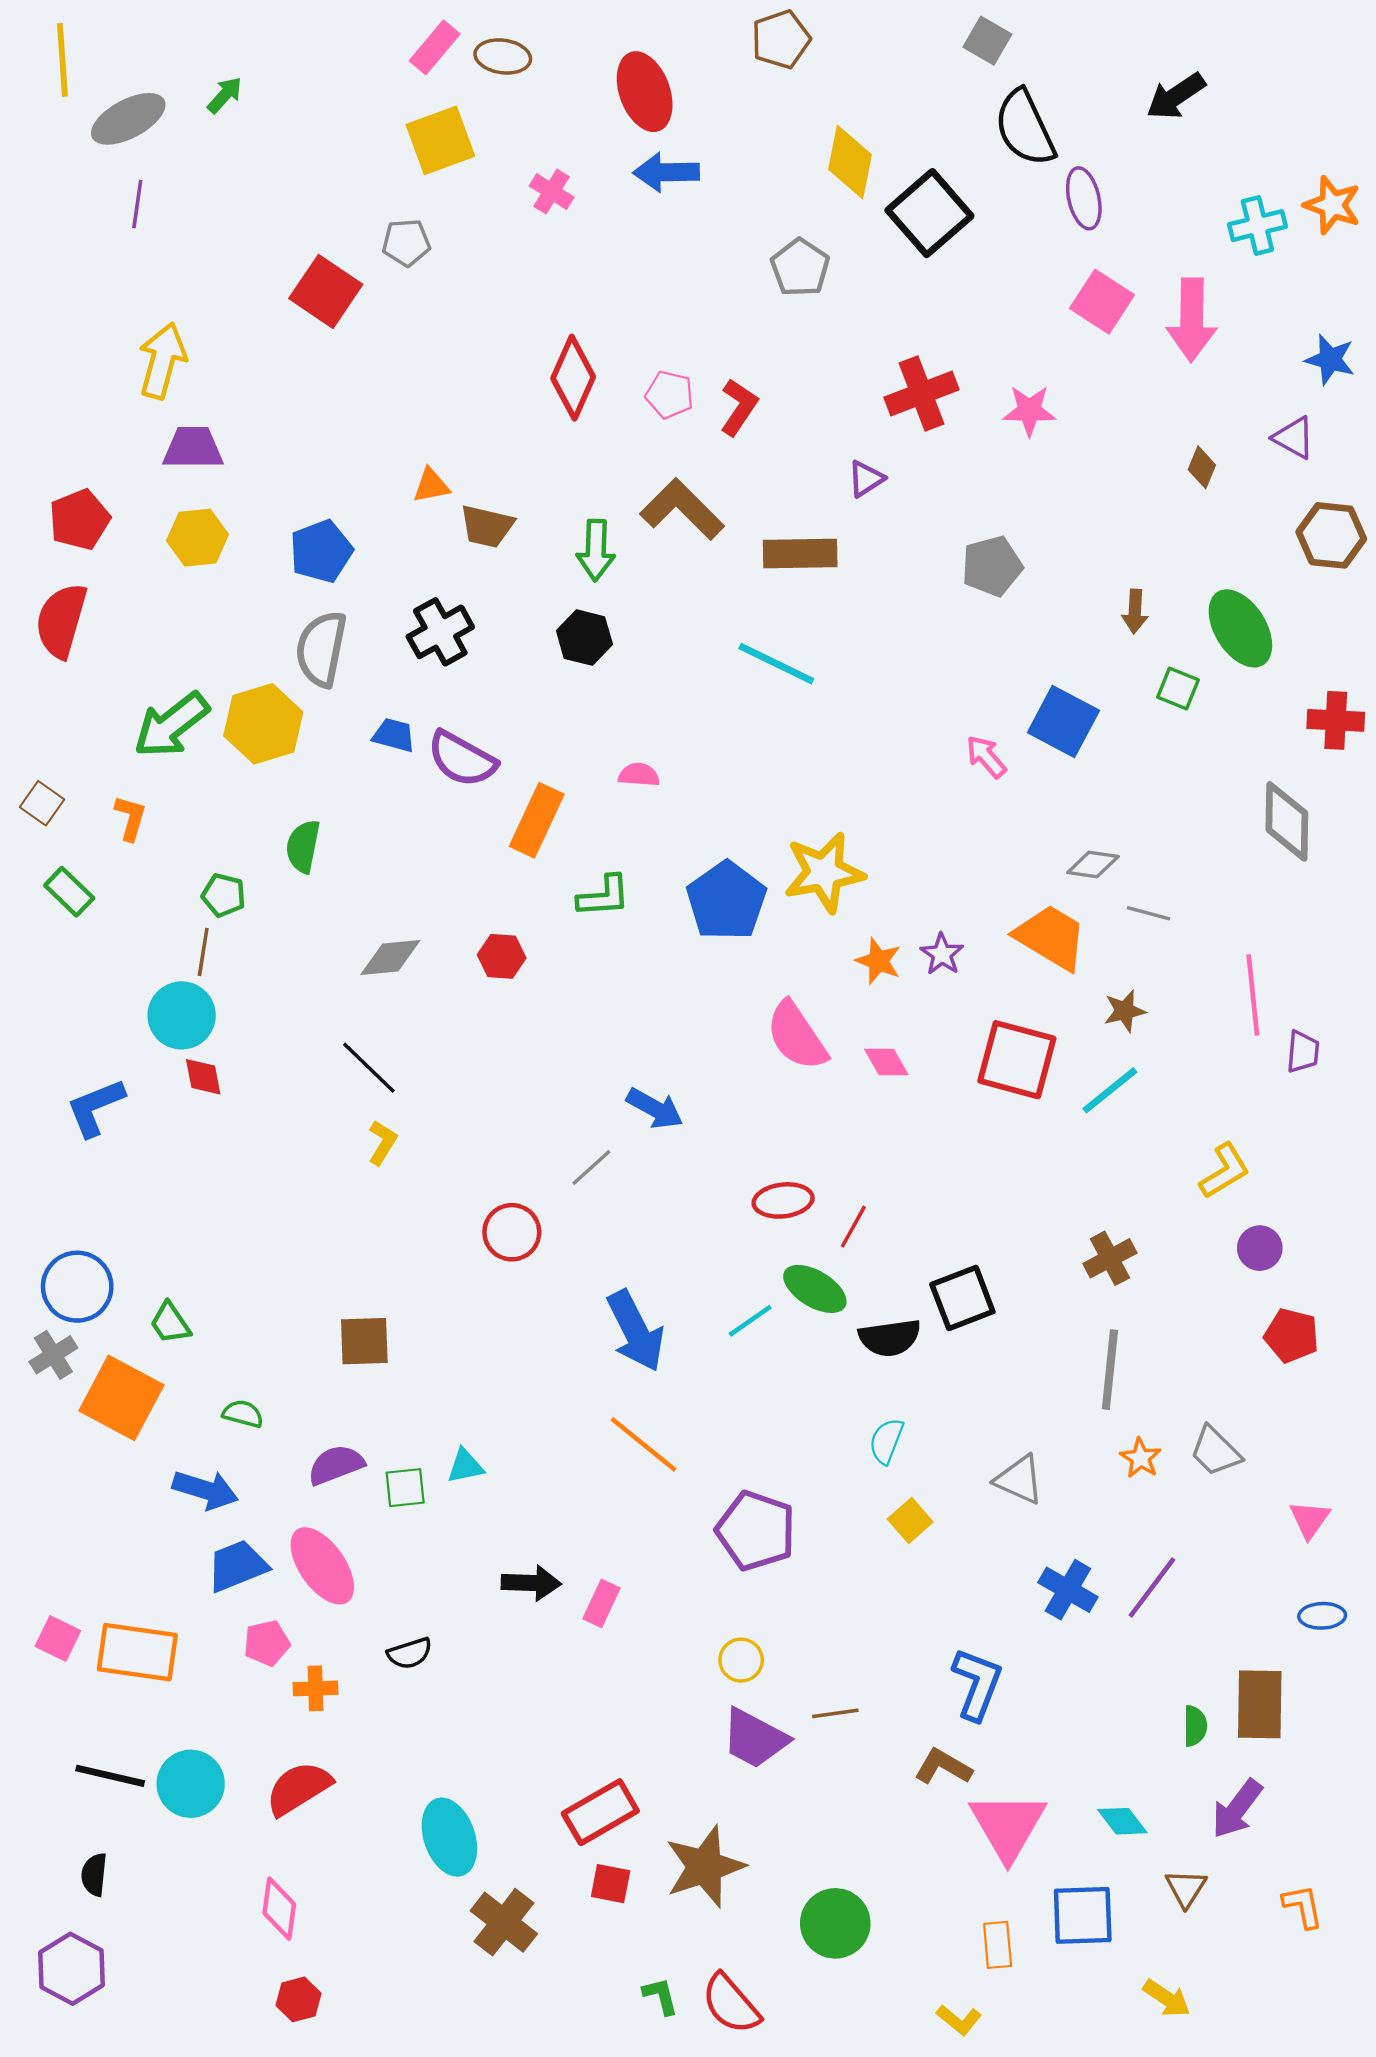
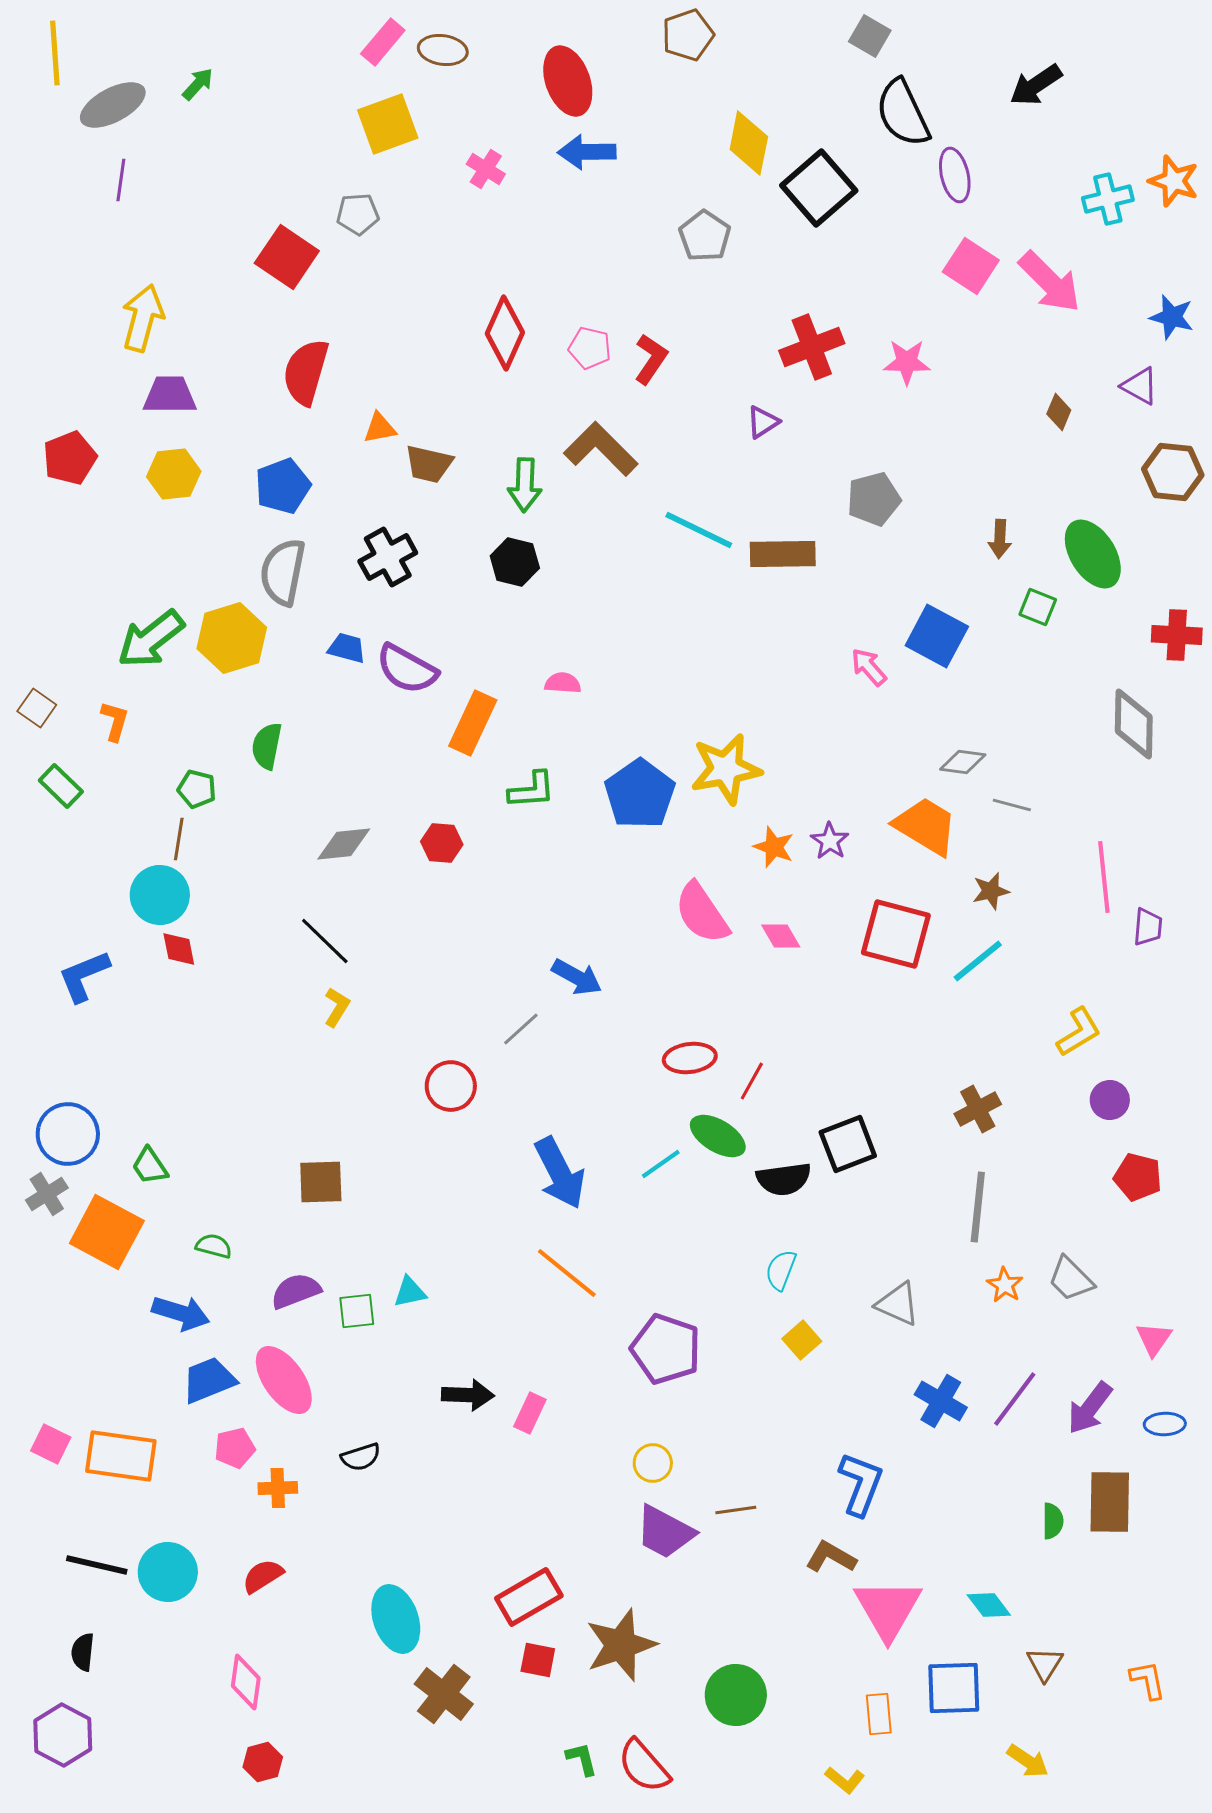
pink arrow: (1192, 320) -> (1050, 282), turned -46
brown rectangle: (800, 554) -> (783, 554), moved
red semicircle: (61, 621) -> (306, 372), moved
cyan line: (776, 664) -> (699, 530), moved
red semicircle: (298, 1788) -> (263, 1576), size x0.7
purple arrow: (1237, 1809) -> (1090, 1408), moved

